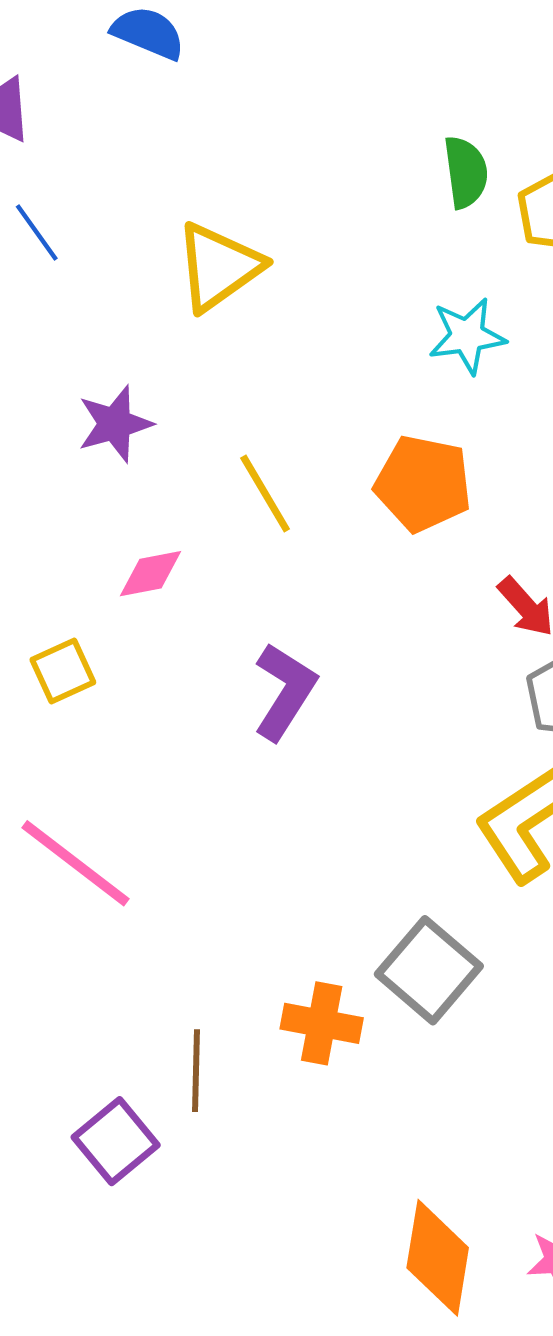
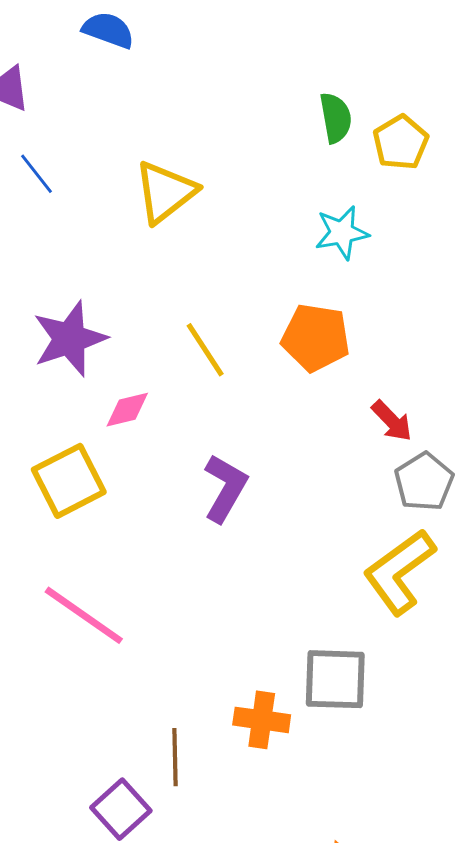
purple star: (115, 424) -> (70, 339), moved, size x1.4
yellow square: (63, 671) -> (69, 481), size x1.6
gray square: (429, 970) -> (335, 679), turned -36

